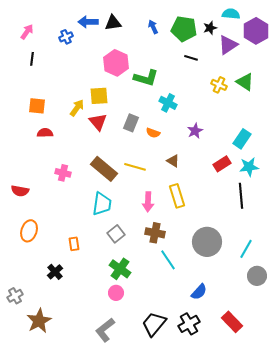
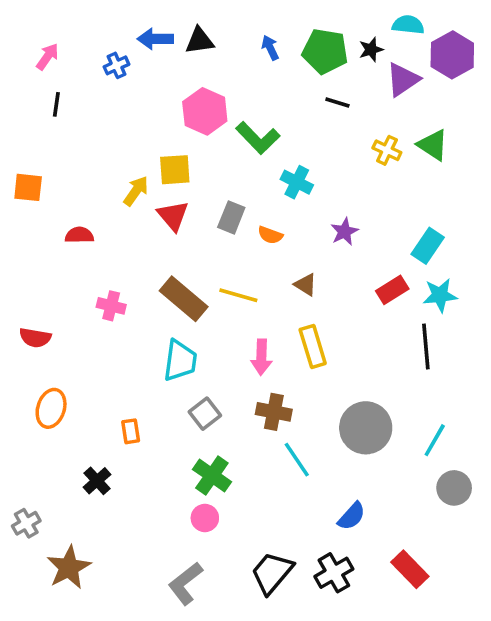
green L-shape: (146, 78) -> (258, 138), turned 30
orange square: (37, 106) -> (28, 187), moved

